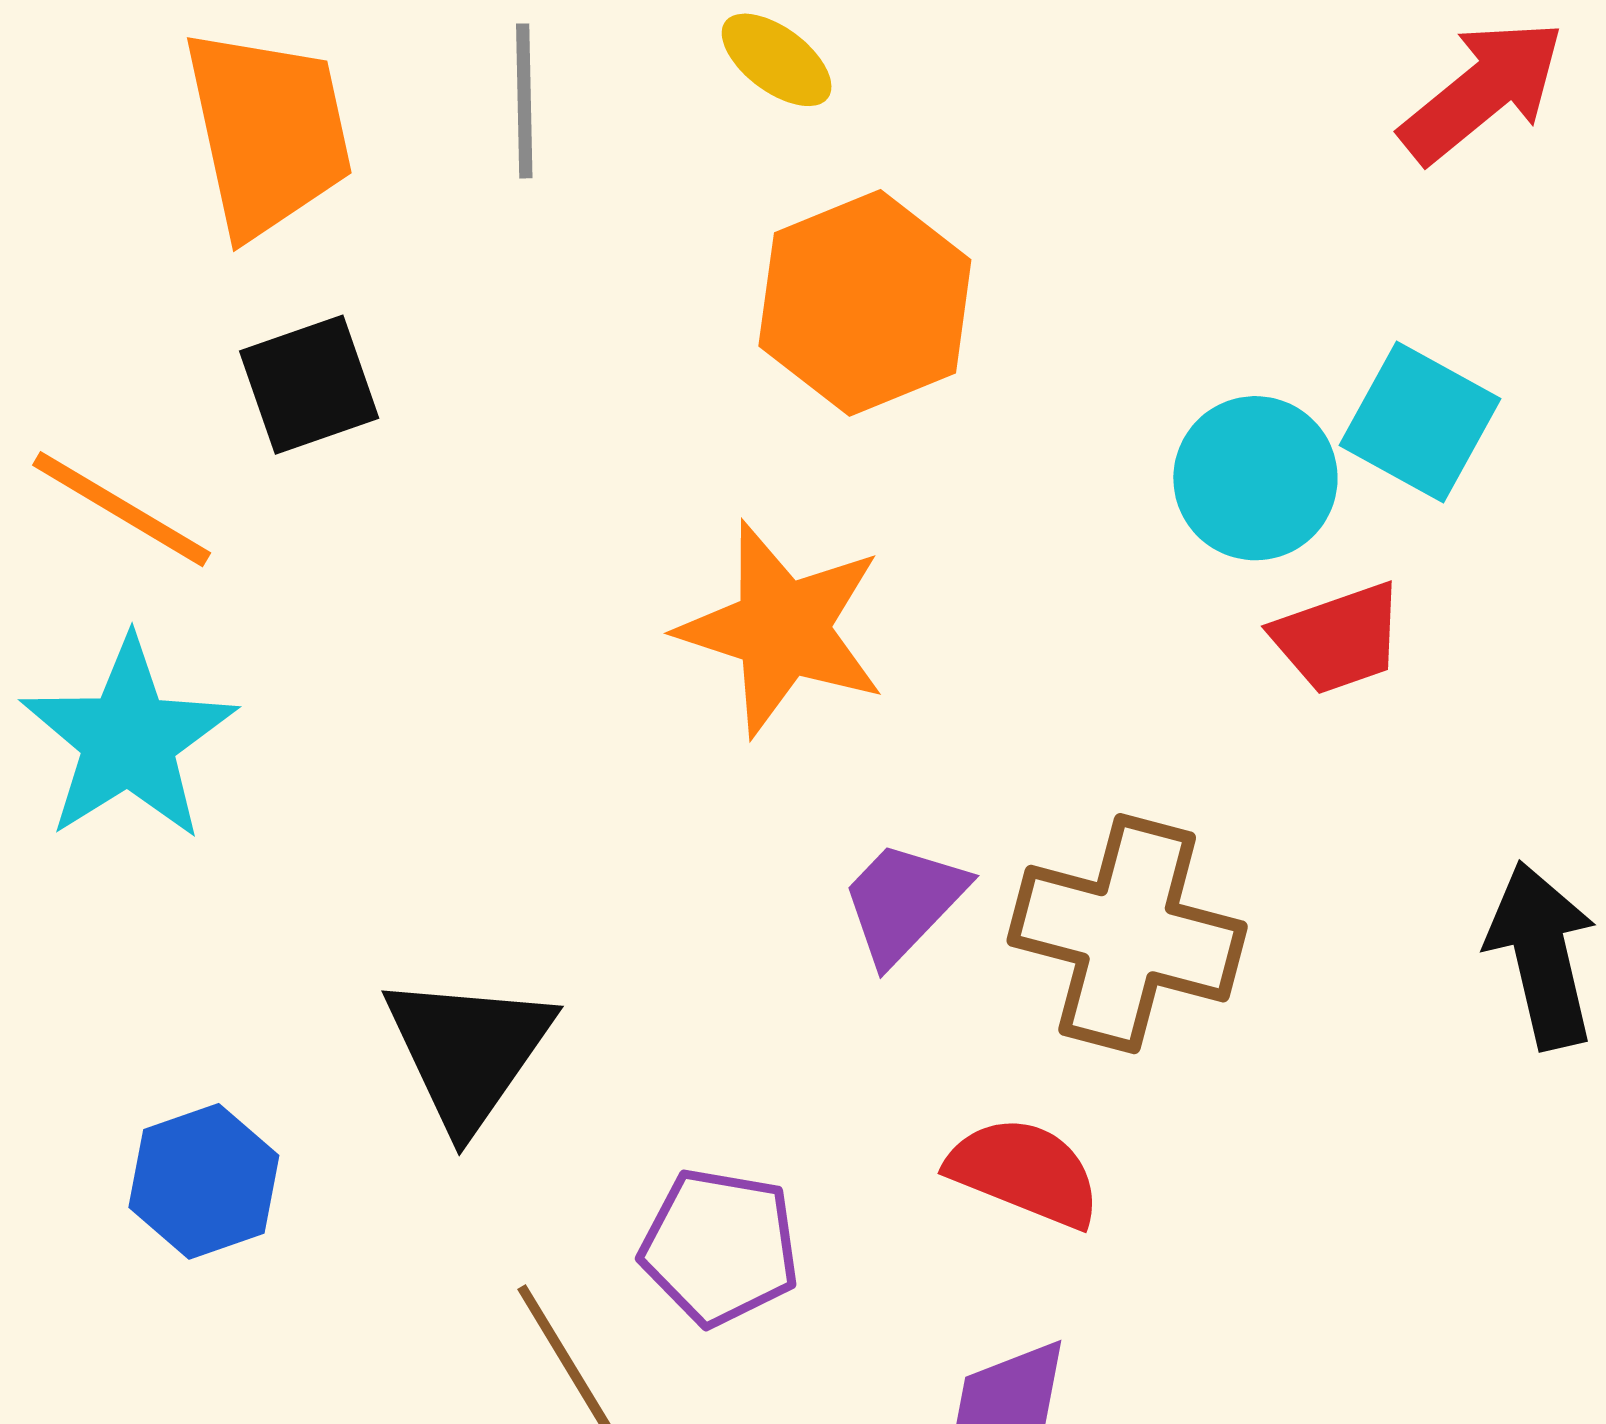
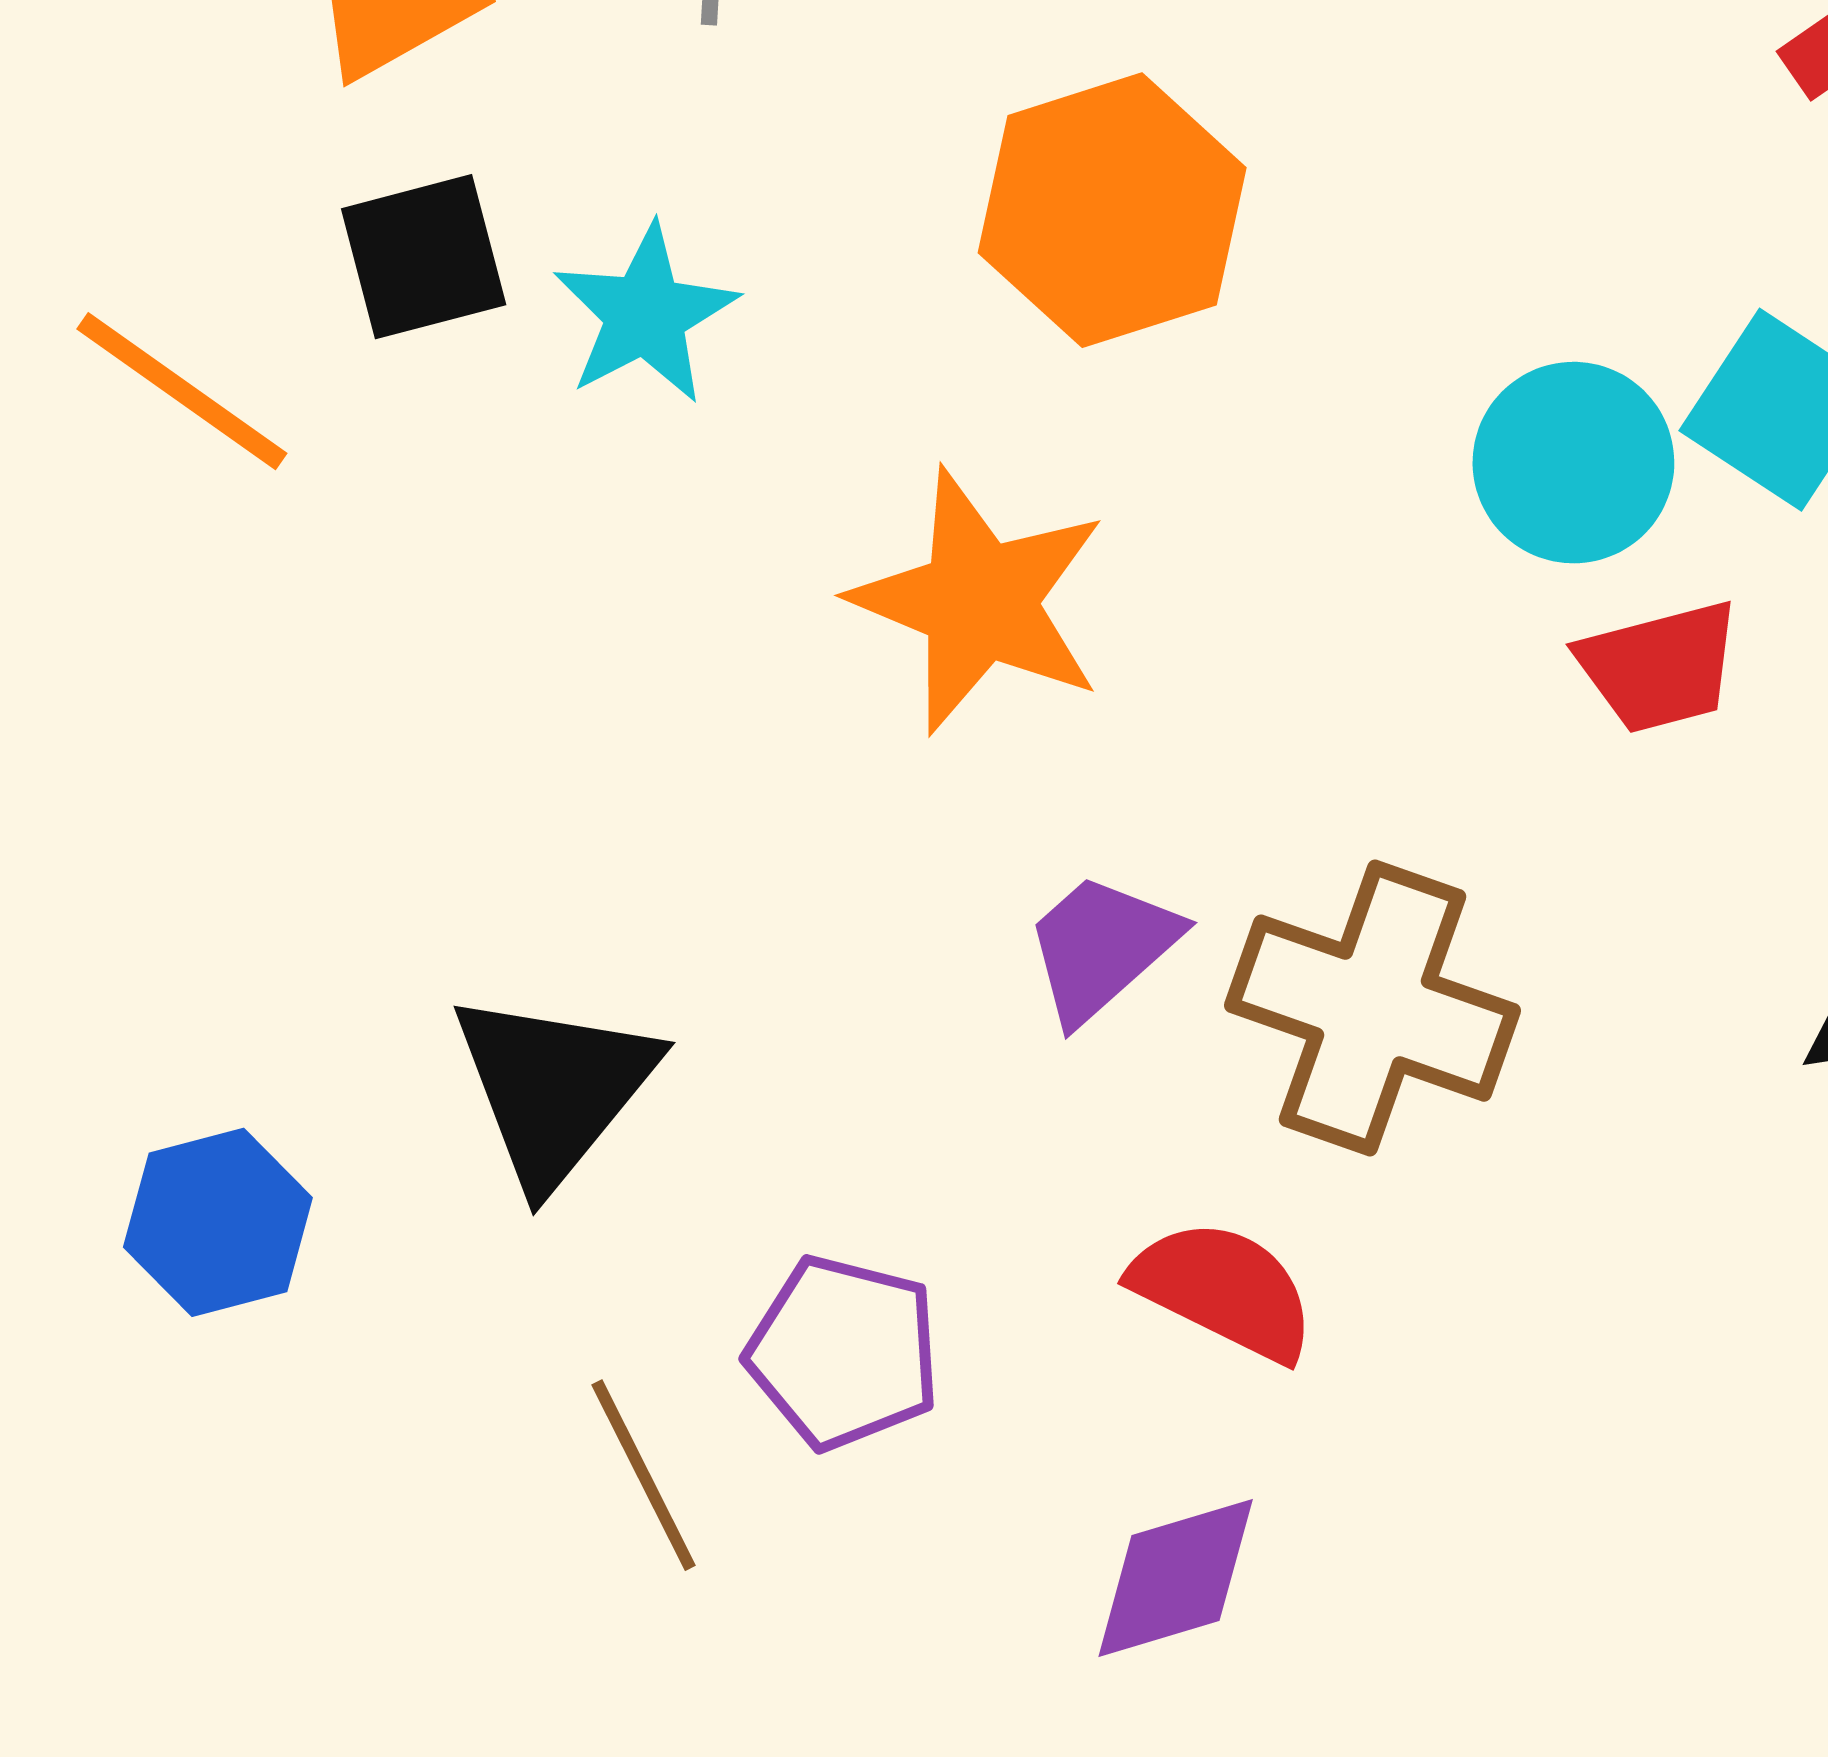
cyan star: (128, 739) -> (645, 314), moved, size x0.7

